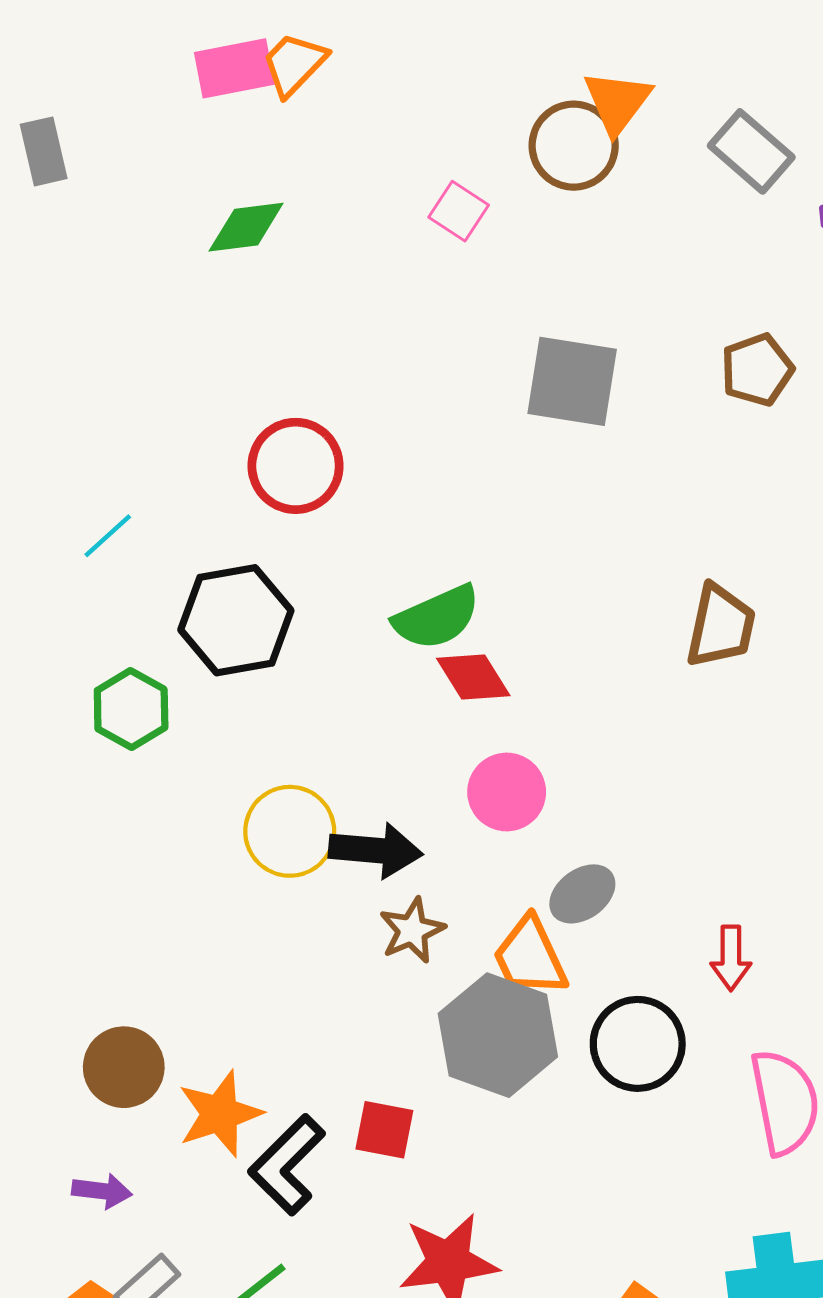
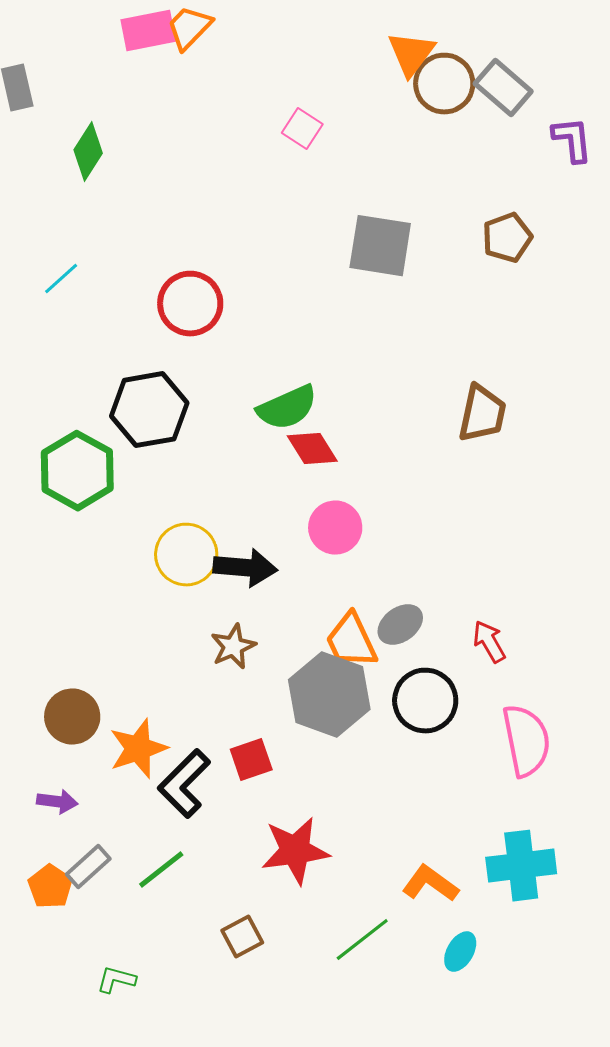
brown circle: (574, 146) -> (444, 84), moved
green diamond: (246, 227) -> (88, 152), moved, turned -50
cyan line: (108, 536) -> (61, 279), moved
green hexagon: (131, 709) -> (77, 471), size x1.4
gray ellipse: (582, 894) -> (400, 625), moved
brown star: (412, 930) -> (233, 647), moved
red arrow: (731, 958) -> (489, 642), turned 150
red square: (384, 1130) -> (251, 760), turned -30

